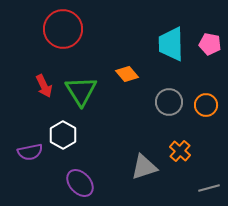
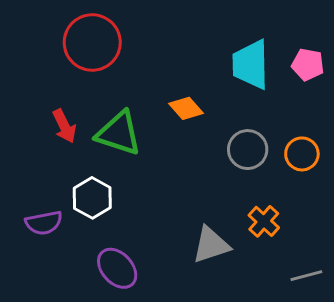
green triangle: (81, 91) -> (119, 133), turned -40

